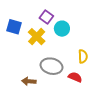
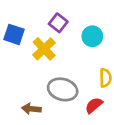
cyan circle: (62, 29) -> (92, 36), moved
red semicircle: (75, 77) -> (94, 105), turned -64

